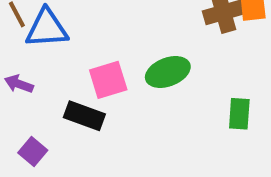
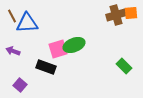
green ellipse: (168, 72) -> (74, 45), moved
green rectangle: (239, 114) -> (124, 66), turned -49

